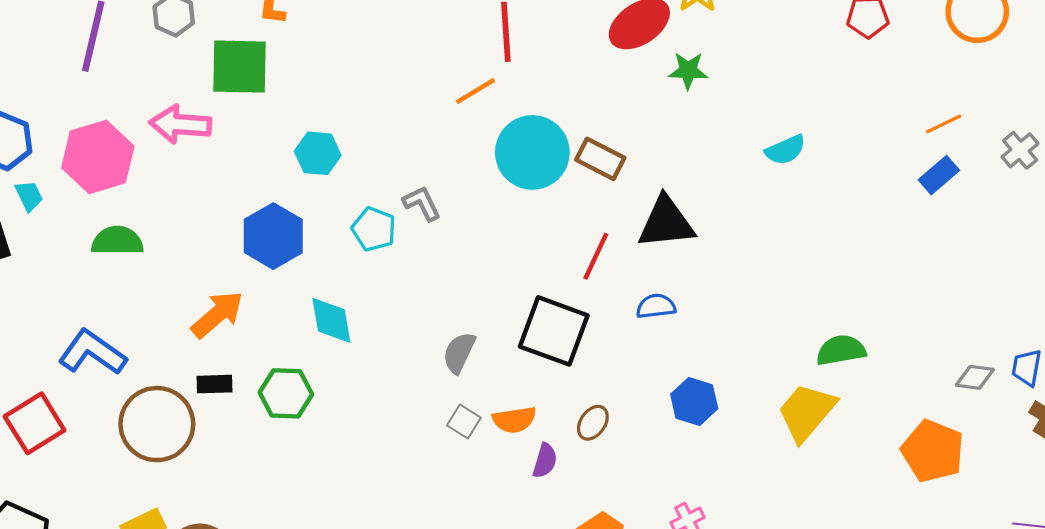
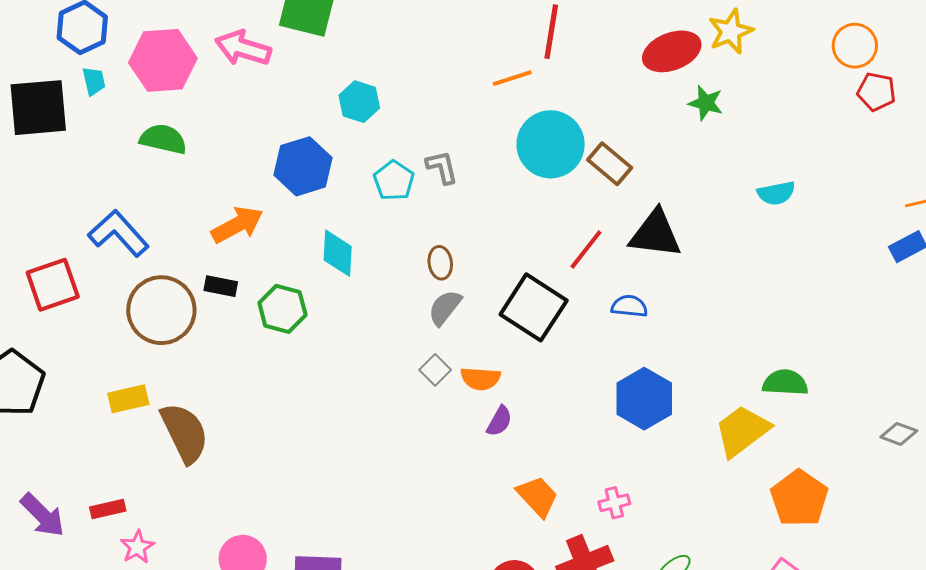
blue hexagon: (694, 401) -> (644, 399), size x1.4
brown ellipse: (593, 423) -> (440, 263), moved, turned -56
orange pentagon: (933, 451) -> (799, 498), moved

